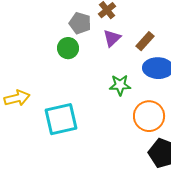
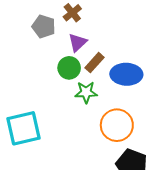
brown rectangle: (145, 41) -> (95, 63), moved
green circle: (68, 48) -> (69, 68), moved

